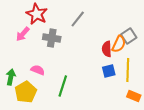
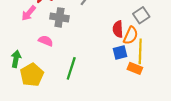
orange semicircle: (119, 44) -> (131, 35), moved
pink semicircle: (38, 70) -> (46, 41), moved
orange rectangle: (134, 96) -> (135, 68), moved

